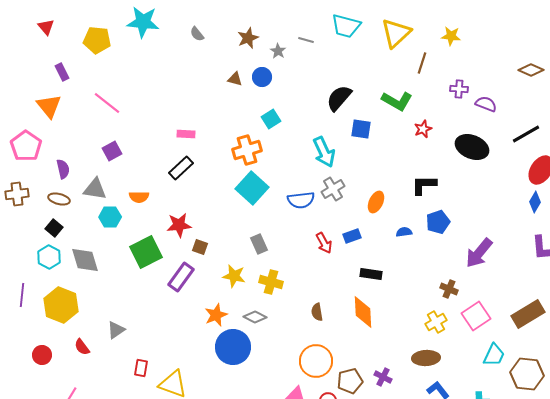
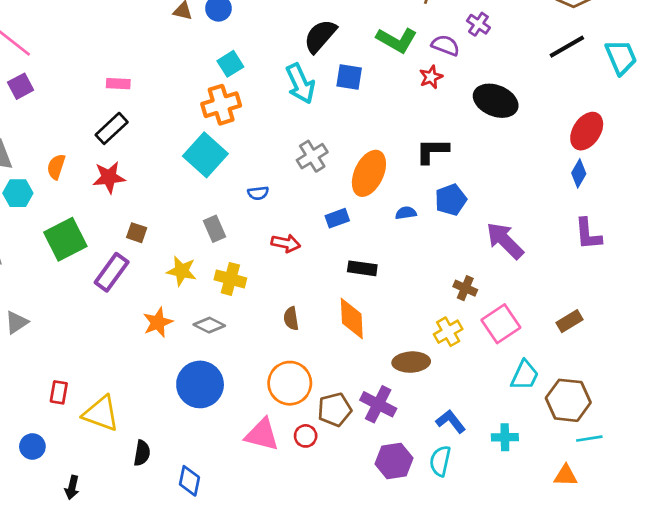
purple cross: (459, 89) -> (478, 24), turned 30
purple semicircle: (486, 104) -> (445, 45), moved
black line: (526, 134) -> (567, 47), moved
orange cross: (247, 150) -> (221, 105), moved
purple square: (112, 151) -> (21, 86), moved
cyan arrow: (324, 152) -> (300, 84), moved
orange semicircle: (139, 197) -> (56, 167), turned 108
blue semicircle: (301, 200) -> (258, 193), moved, size x0.6
orange ellipse: (376, 202) -> (369, 173), size x1.6
red star: (179, 225) -> (109, 177), moved
red arrow: (324, 243) -> (286, 243), moved, turned -50
purple arrow: (479, 253) -> (505, 241), turned 96
brown rectangle: (528, 314) -> (570, 321), size x0.6
gray triangle: (116, 330) -> (17, 322), moved
blue circle: (233, 347) -> (200, 384), moved
brown ellipse: (426, 358) -> (411, 362), moved
purple cross: (383, 377) -> (378, 404), size x1.5

